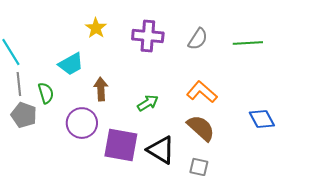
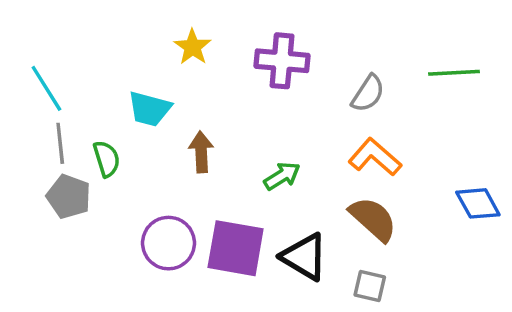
gray semicircle: (198, 39) -> (368, 93), moved
cyan trapezoid: (71, 64) -> (150, 109), turned 44
purple circle: (82, 123) -> (168, 243), moved

